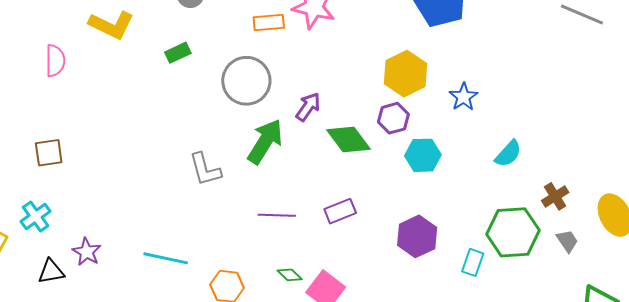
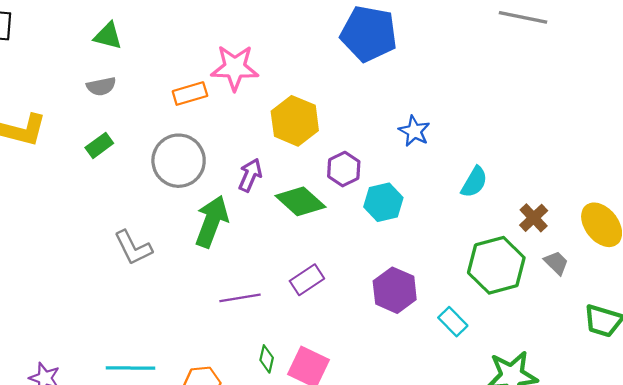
yellow hexagon: (405, 74) -> (295, 121), moved
gray L-shape: (205, 169) -> (133, 248), moved
cyan rectangle: (473, 262) -> (453, 322), moved, turned -52
green diamond: (290, 275) -> (267, 359), turned 70

